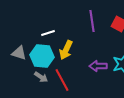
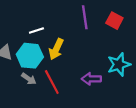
purple arrow: (98, 66) -> (91, 79), moved

